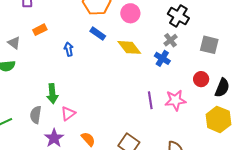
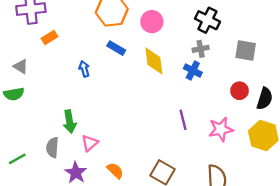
orange rectangle: (40, 30) -> (50, 37), moved
gray cross: (170, 40) -> (201, 49), turned 32
yellow diamond: (129, 47) -> (154, 61), turned 35
pink star: (175, 100) -> (221, 129), moved

